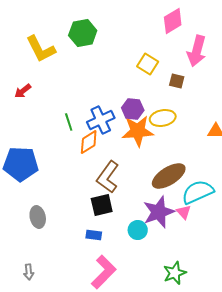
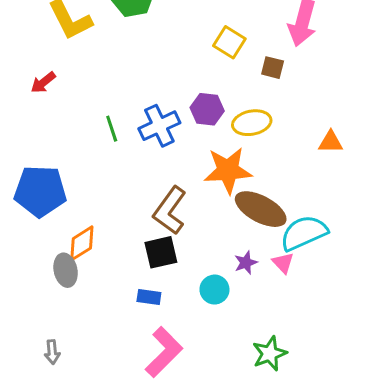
orange star: (138, 131) -> (228, 170), moved
orange diamond: (89, 142) -> (82, 243), moved
brown ellipse: (169, 176) -> (261, 209), turned 60
purple star: (159, 212) -> (246, 263), size x0.5

